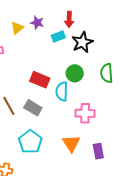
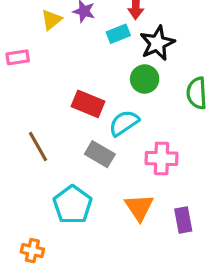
green circle: (75, 73) -> (145, 79), moved
cyan semicircle: (62, 91) -> (124, 123), turned 54
gray rectangle: (33, 108) -> (100, 154), moved

